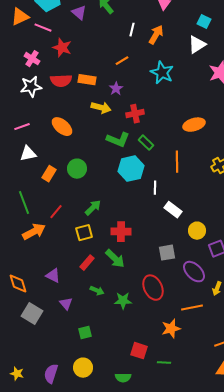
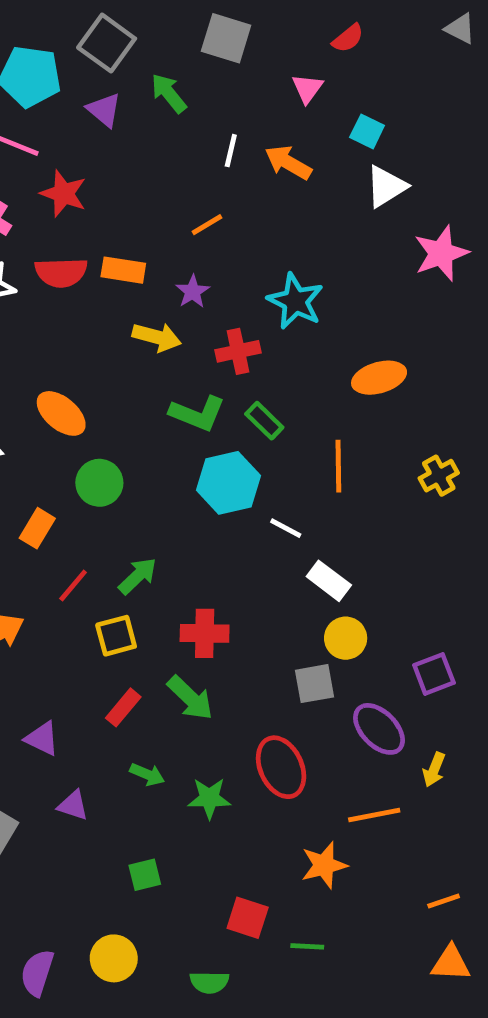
cyan square: (204, 22) -> (367, 131), moved
orange arrow: (156, 35) -> (288, 163), turned -90
cyan star: (162, 73) -> (295, 301), moved
orange ellipse: (62, 127) -> (61, 413), moved
orange rectangle: (49, 174) -> (37, 528), moved
white line: (155, 188) -> (286, 528), turned -64
red line: (56, 212) -> (73, 586), moved
yellow circle: (197, 231) -> (346, 638), moved
purple triangle: (66, 304) -> (73, 805), turned -32
green square: (85, 333) -> (145, 875), moved

